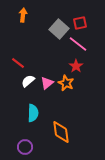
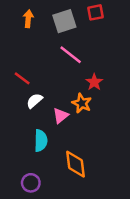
red square: (80, 23) -> (95, 12), moved
gray square: (59, 29) -> (64, 21), moved, turned 30
pink line: (78, 44) -> (71, 55), moved
pink triangle: (47, 83) -> (61, 116), moved

